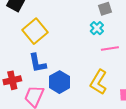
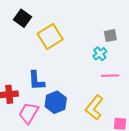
yellow square: (35, 31) -> (50, 37), moved

